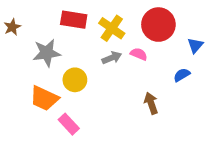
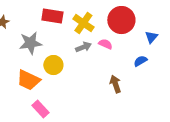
pink rectangle: (69, 124) -> (40, 109), moved

